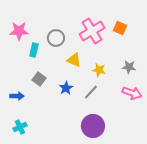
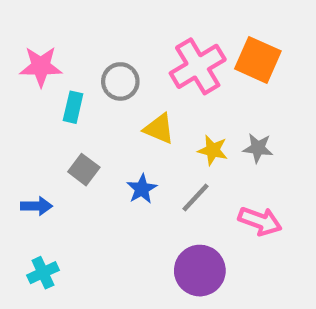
orange square: (120, 28) -> (258, 60), size x1.5
gray star: (129, 67) -> (258, 148), moved
pink arrow: (132, 93) -> (260, 221), moved

